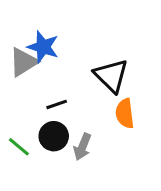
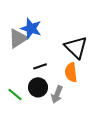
orange semicircle: (125, 113) -> (71, 72), moved

